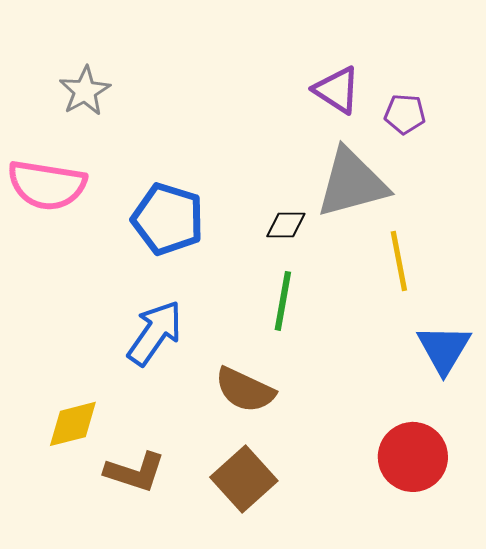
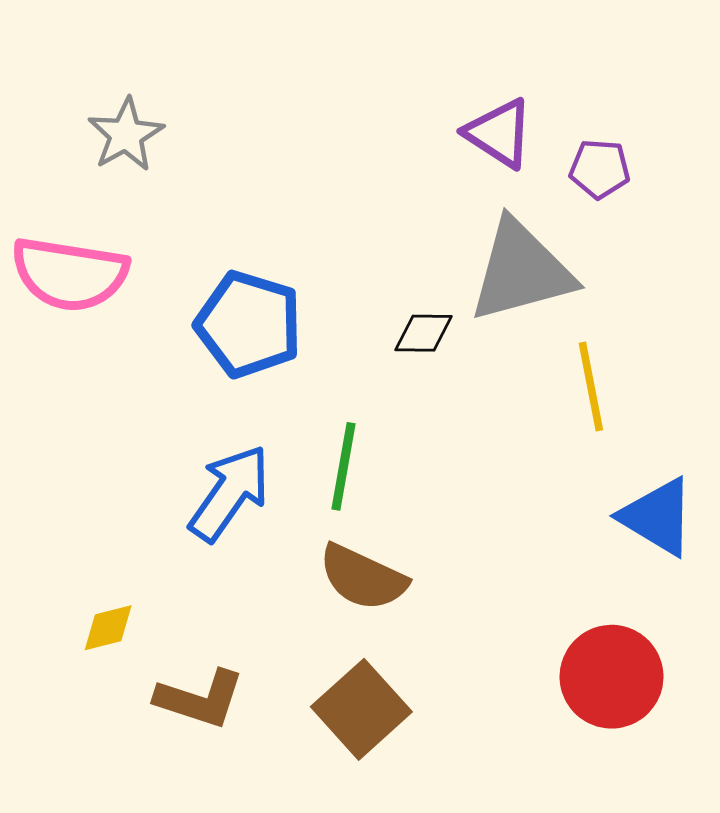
green line: (283, 301) -> (344, 466), moved
blue triangle: (444, 349) -> (657, 517), turned -30
yellow diamond: (73, 424) -> (108, 628), size x0.7

